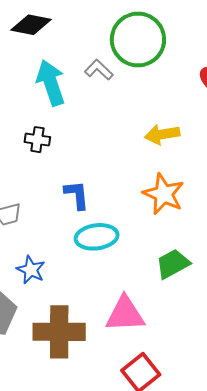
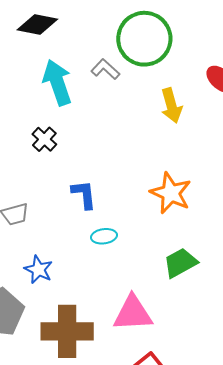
yellow arrow: (162, 134) -> (171, 105), moved, turned -96
black cross: (37, 140) -> (44, 139), turned 35
cyan ellipse: (97, 237) -> (104, 236), size x0.6

